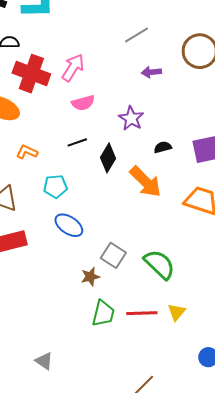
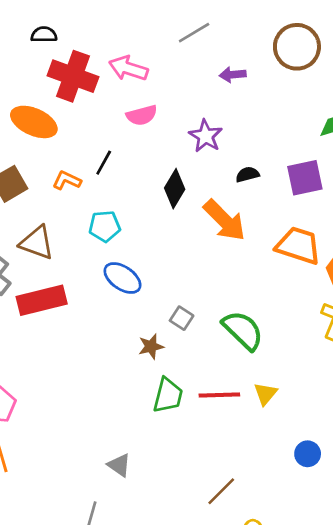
gray line: (137, 35) -> (194, 33), moved
pink arrow: (73, 68) -> (128, 68), turned -104
black line: (77, 142) -> (104, 163), moved, turned -42
gray square: (113, 255) -> (182, 318), size x0.7
gray triangle: (44, 361) -> (119, 465), moved

